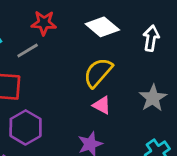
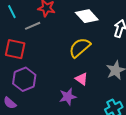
pink triangle: (102, 105) -> (82, 79), moved

